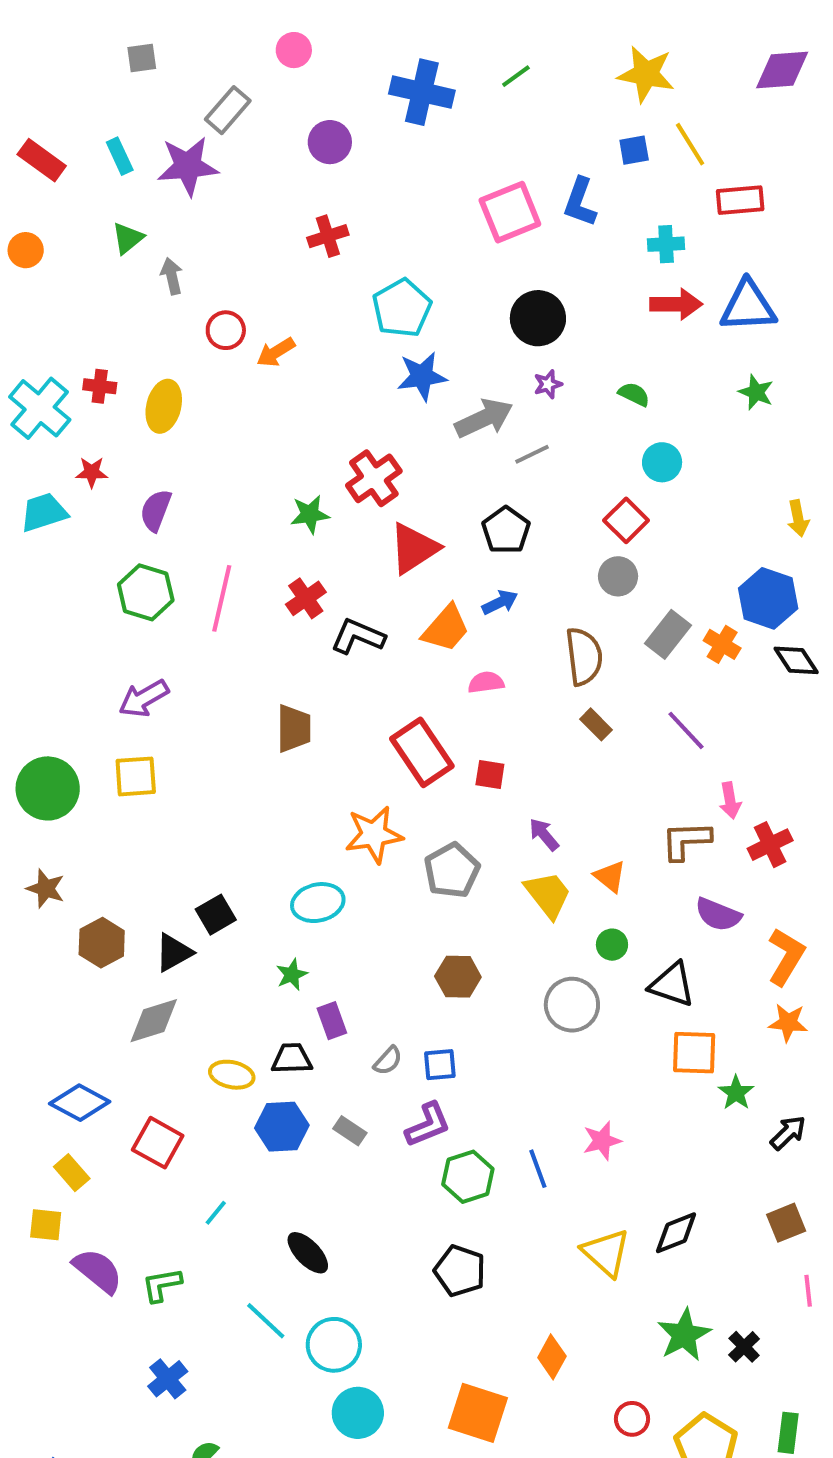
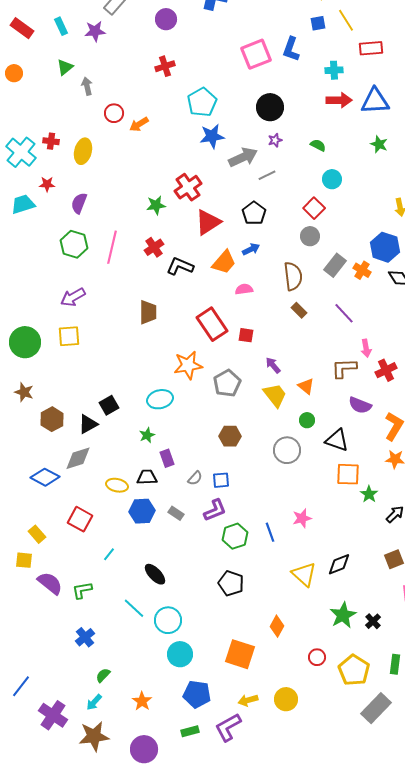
purple star: (188, 166) -> (95, 31), size x0.7
blue diamond: (80, 1103) -> (45, 477), moved

